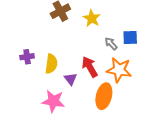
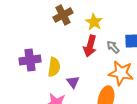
purple cross: (27, 57) -> (30, 60), size x1.5
red arrow: (90, 67) -> (90, 46), moved, turned -135

